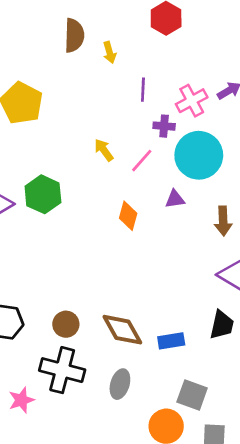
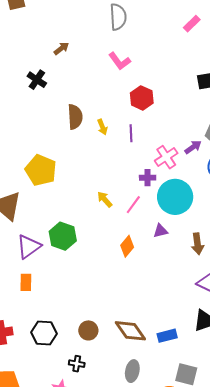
purple line: (143, 90) -> (131, 133), moved
orange diamond: (128, 216) -> (127, 246), turned 30
black cross: (62, 370) -> (77, 364), moved, size x0.5

